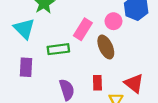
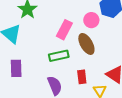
green rectangle: (58, 49) -> (59, 56), moved

